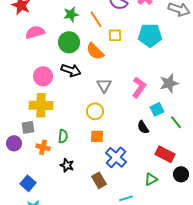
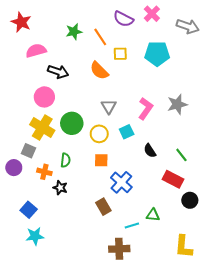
green circle: (69, 42) -> (72, 123), moved
black arrow: (71, 70) -> (58, 72), moved
yellow cross: (41, 105) -> (42, 128), turned 30
cyan square: (157, 109) -> (127, 132), moved
green line: (176, 122) -> (181, 155), moved
gray square: (28, 127) -> (29, 151), turned 32
black star: (67, 165) -> (60, 188), moved
green triangle: (151, 179) -> (153, 215), moved, turned 32

